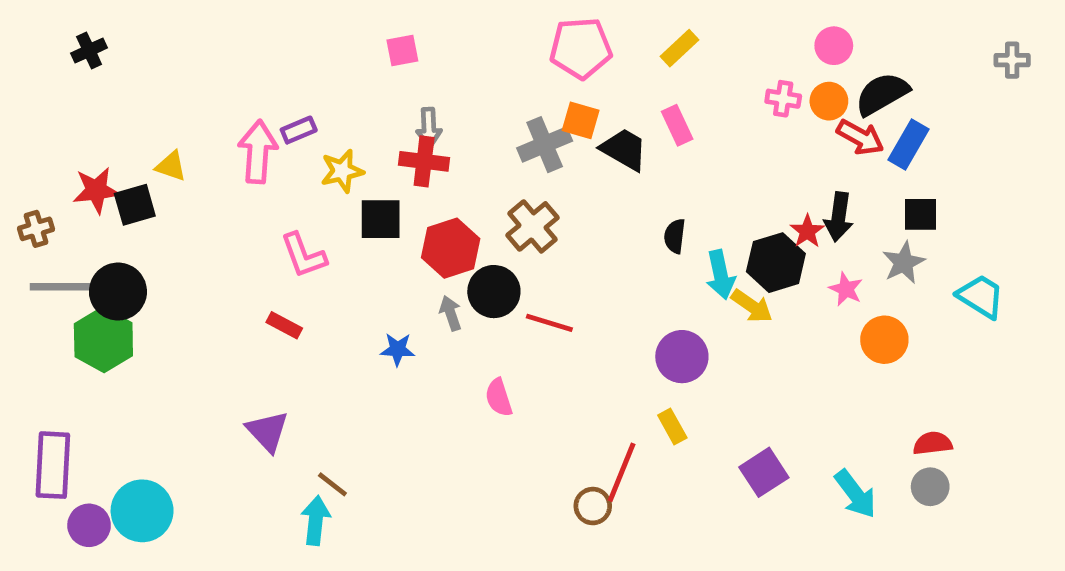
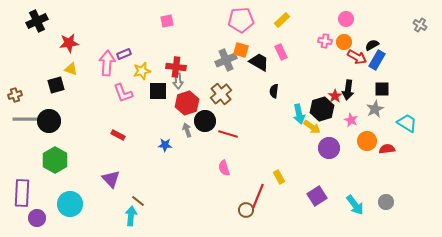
black cross: (89, 51) -> (37, 21), size x1.5
gray cross: (1012, 60) -> (420, 25), turned 32
black semicircle: (882, 94) -> (372, 45), moved, size x0.6
gray arrow: (429, 128) -> (178, 81), moved
red star: (96, 190) -> (69, 43), moved
black semicircle: (675, 236) -> (274, 91), moved
pink L-shape: (304, 255) -> (123, 93), moved
green hexagon: (103, 340) -> (55, 160), moved
purple circle: (682, 357) -> (329, 148), moved
pink semicircle: (499, 398) -> (224, 168), moved
red semicircle: (933, 443) -> (387, 149), moved
cyan circle: (142, 511) -> (70, 204), moved

